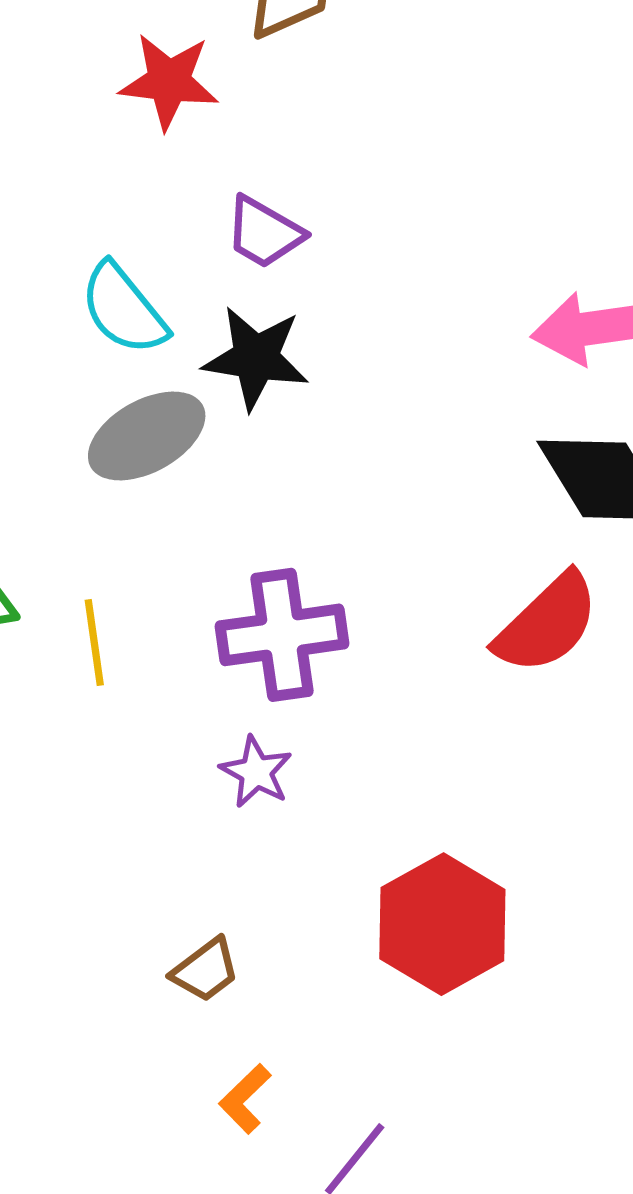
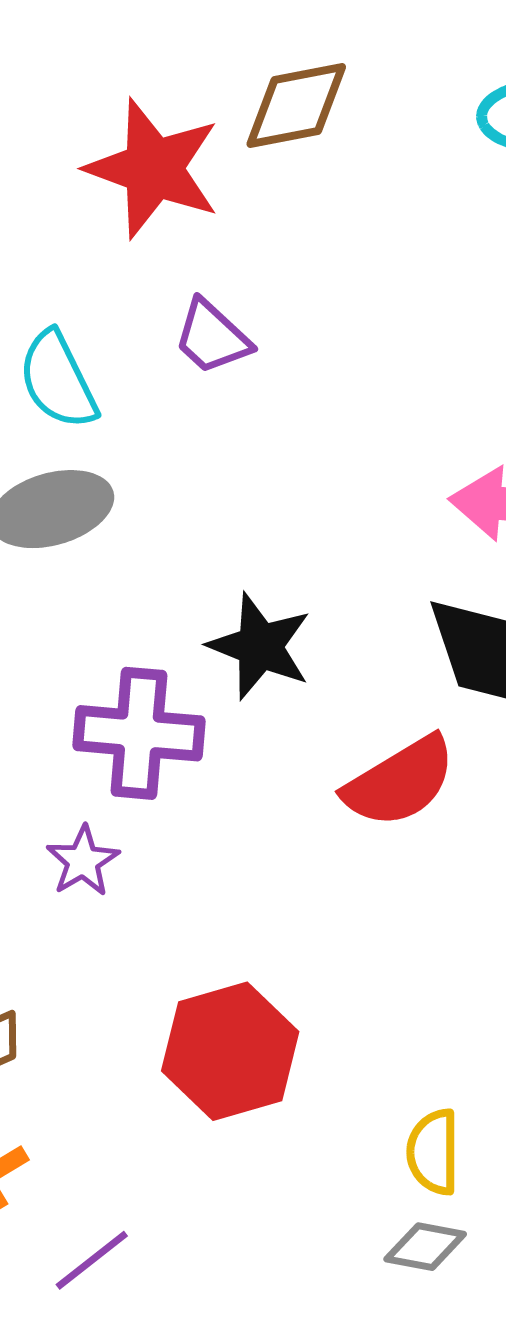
red star: (169, 81) -> (153, 168), size x1.4
black star: (256, 358) -> (260, 646), moved

